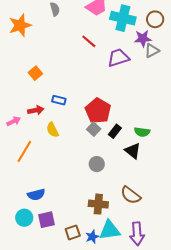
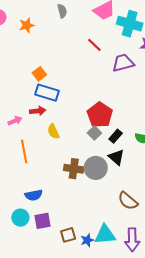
orange star: (20, 25) -> (27, 25), size x0.7
blue rectangle: (59, 100) -> (47, 93), moved, size x1.6
orange line: (24, 151) -> (24, 151), turned -45
black triangle: (133, 151) -> (116, 157), moved
gray circle: (97, 164) -> (96, 168), size x1.5
brown cross: (98, 204) -> (74, 169), moved

